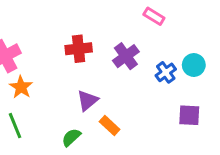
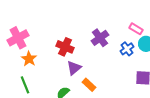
pink rectangle: (154, 16) -> (136, 29), moved
red cross: (79, 49) -> (65, 47), moved, turned 30

